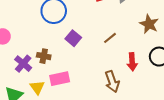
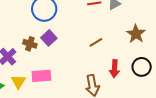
purple square: (73, 38) -> (49, 38), moved
brown cross: (44, 56) -> (30, 44), moved

